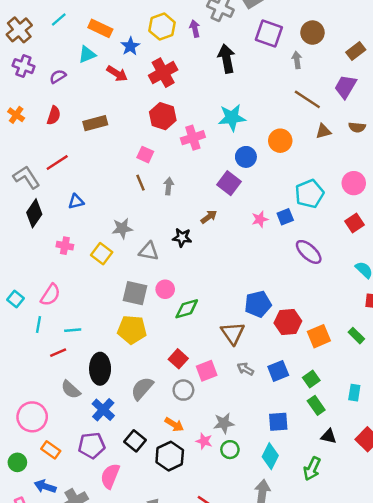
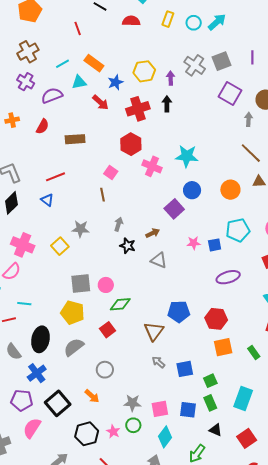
cyan line: (59, 20) -> (63, 64), moved
black arrow: (227, 59) -> (167, 104), moved, size x0.7
purple semicircle: (58, 76) -> (52, 96), size x1.5
orange cross: (16, 115) -> (12, 120), turned 32
pink cross: (193, 138) -> (152, 166), turned 30
orange circle: (280, 141) -> (230, 190), moved
red line: (57, 162) -> (56, 177), moved
gray arrow: (169, 186) -> (118, 224), moved
blue triangle: (76, 202) -> (47, 200), turned 40
pink cross: (65, 246) -> (23, 245), moved, size x1.6
gray triangle: (149, 251) -> (159, 260), moved
purple ellipse: (309, 252) -> (228, 277), turned -70
gray square: (135, 293) -> (81, 283), turned -30
red hexagon: (288, 322) -> (216, 319), moved
red square: (178, 359) -> (108, 330), moved
pink square: (207, 371) -> (160, 409), moved
gray semicircle: (142, 388) -> (74, 347), moved
cyan rectangle: (354, 393) -> (243, 398), size x1.6
blue square: (278, 422) -> (188, 410), moved
black square: (135, 441) -> (58, 403), size x1.4
pink star: (204, 441) -> (113, 431), moved
black hexagon: (170, 456) -> (87, 434), moved

